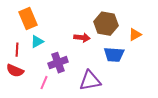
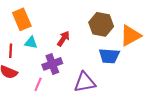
orange triangle: (135, 35) -> (130, 36), size x1.6
red arrow: (82, 38) -> (63, 39), moved, turned -63
cyan triangle: (37, 42) -> (31, 43), turned 40

